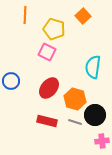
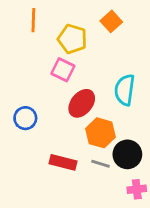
blue circle: (11, 81) -> (25, 118), moved
red ellipse: (49, 88) -> (82, 103), moved

